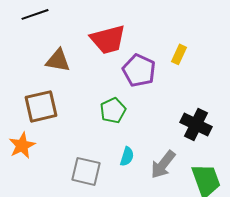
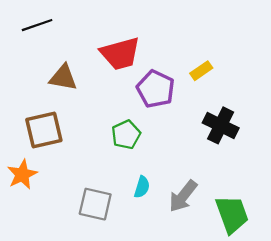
yellow rectangle: (179, 54) -> (201, 71), turned 30
black cross: (196, 124) -> (221, 125), moved

